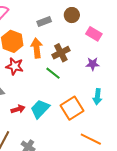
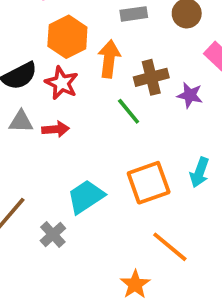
purple star: (93, 64) -> (190, 95), moved
red arrow: (18, 109) -> (56, 129), moved
cyan trapezoid: (40, 109) -> (86, 197), moved

